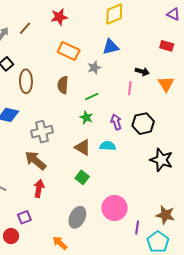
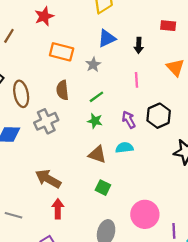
black arrow: (142, 72) -> (139, 45), moved, turned 88
gray cross: (42, 132) -> (46, 121), moved

